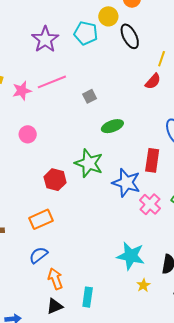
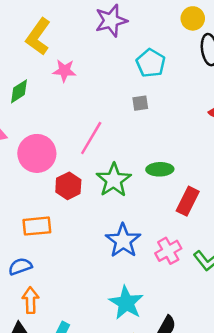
cyan pentagon: (86, 33) -> (151, 63), moved
pink line: (52, 82) -> (91, 138), moved, turned -56
green ellipse: (112, 126) -> (160, 169), moved
pink circle: (28, 134) -> (37, 153), moved, size x1.8
blue star: (126, 183) -> (123, 241), moved

